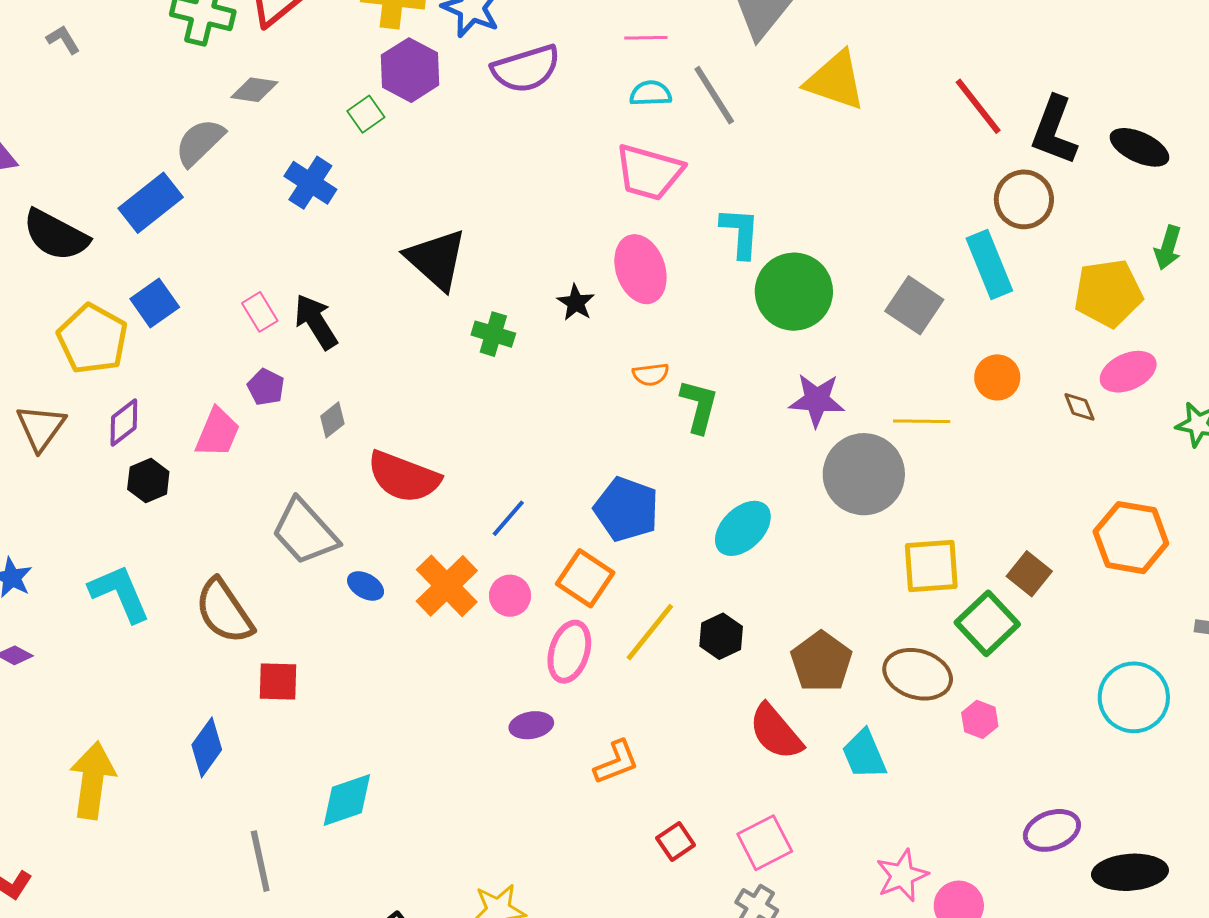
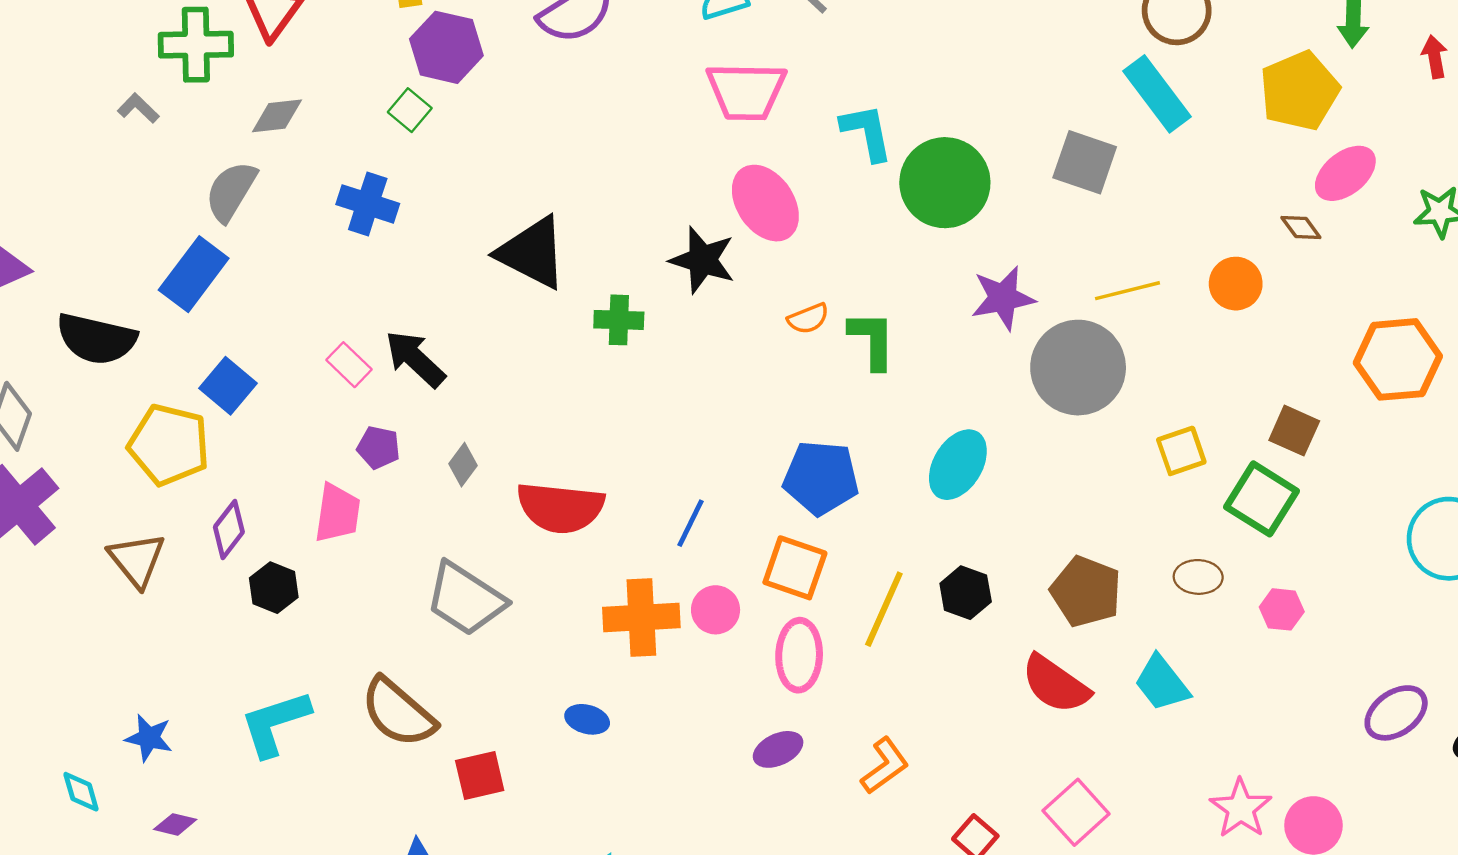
gray L-shape: (63, 40) -> (138, 108), moved
black star: (576, 303) -> (702, 260), size x1.5
orange circle: (997, 377) -> (1236, 284), moved
yellow square: (931, 566) -> (1181, 451), size x0.7
blue ellipse: (366, 586) -> (587, 719), moved
orange cross: (447, 586) -> (641, 617), turned -34
cyan L-shape: (120, 593) -> (275, 723), turned -70
brown ellipse: (918, 674) -> (1198, 577), size x0.6

